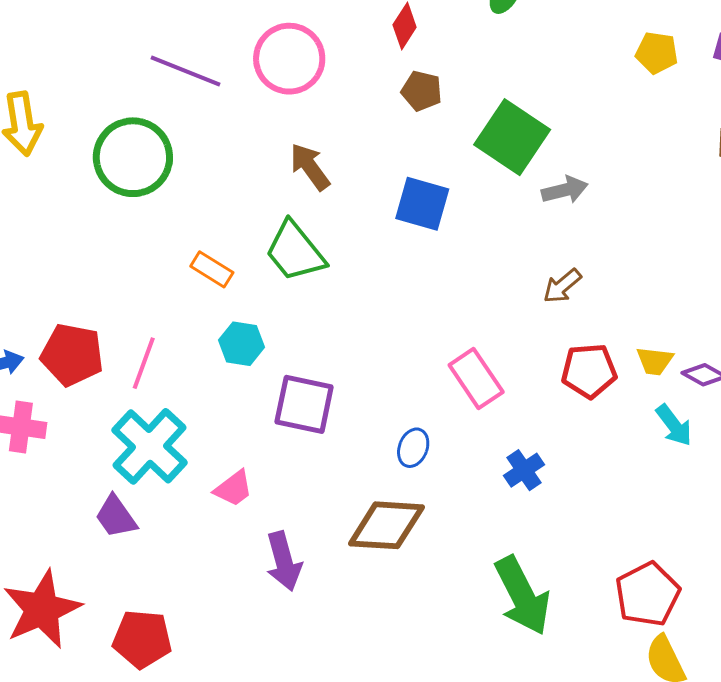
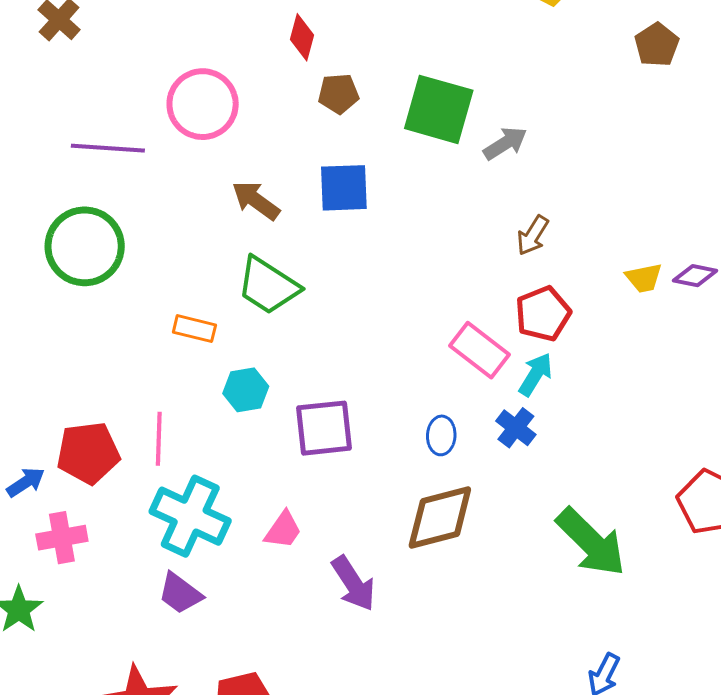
blue square: (422, 204) -> (344, 188), moved
red pentagon: (589, 371) -> (543, 314), moved
cyan arrow: (674, 425) -> (535, 374), moved, turned -93
blue cross: (524, 470) -> (516, 428), moved

